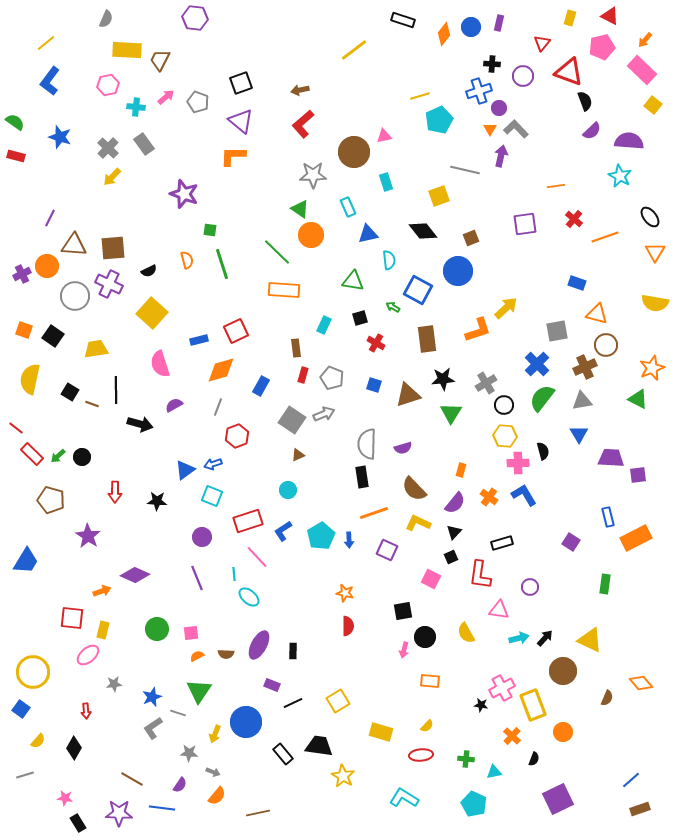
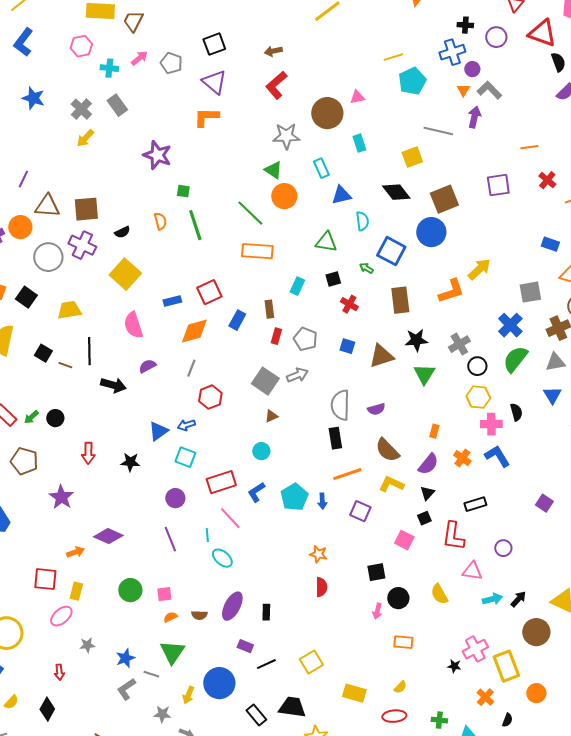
brown square: (471, 238) -> (444, 199), size x1.8
blue rectangle: (261, 386) -> (237, 320), moved

